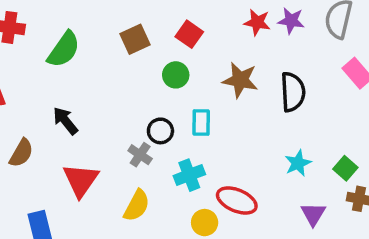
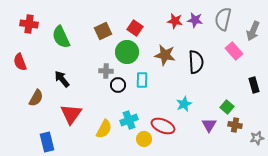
green semicircle: (64, 49) -> (61, 37), turned 120
green circle: (176, 75) -> (127, 52), size x1.5
gray cross: (140, 155) -> (106, 71), moved, turned -32
cyan star: (298, 163) -> (184, 104), moved
cyan cross: (189, 175) -> (129, 120), moved
purple triangle: (313, 214) -> (209, 125), moved

